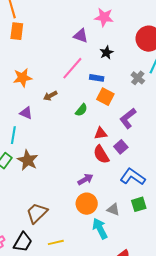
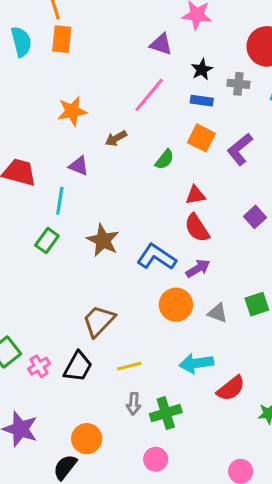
blue rectangle: (97, 78) -> (202, 101), moved
gray cross: (138, 78) -> (238, 84), moved, turned -32
purple L-shape: (128, 118) -> (240, 149), moved
purple square: (121, 147) -> (255, 217), moved
brown star: (28, 160) -> (103, 240), moved
blue L-shape: (133, 177) -> (157, 257), moved
purple arrow: (85, 179) -> (198, 268), moved
cyan arrow: (100, 229) -> (196, 363), moved, turned -70

